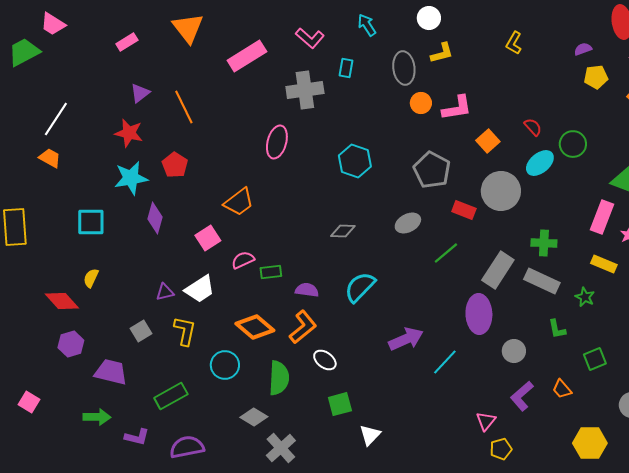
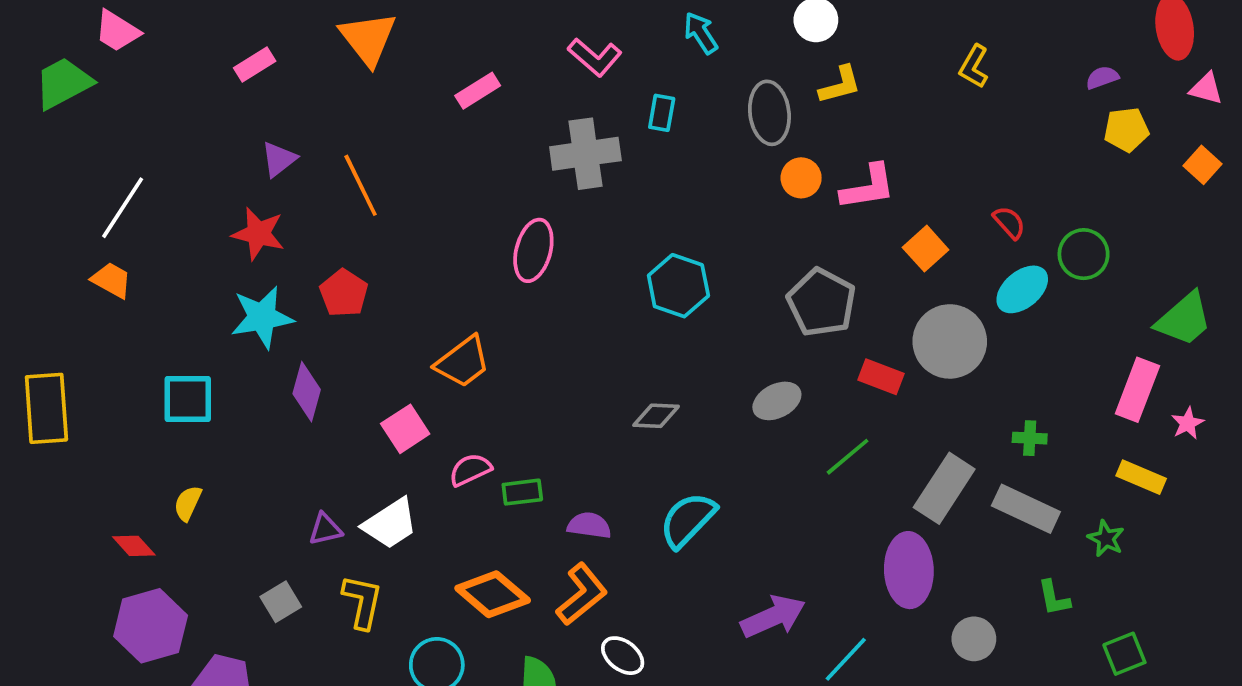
pink rectangle: (247, 56) -> (478, 91), size x0.6
green cross: (544, 243) -> (1030, 438), size x0.7
red diamond: (62, 301) -> (134, 546), size x0.7
purple hexagon: (71, 344) -> (151, 626), size x1.5

